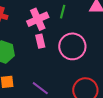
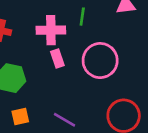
pink cross: (38, 19) -> (51, 30), turned 30

